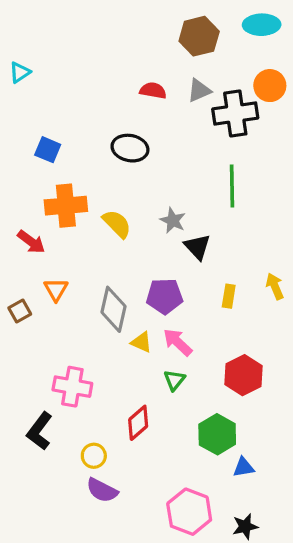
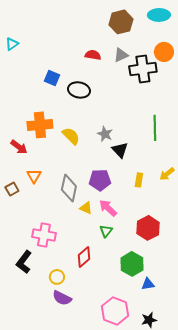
blue square: (48, 150) -> (52, 78), moved
green line: (232, 186) -> (155, 128), moved
yellow arrow: (275, 286) -> (167, 174), turned -105

